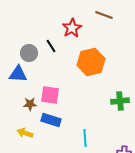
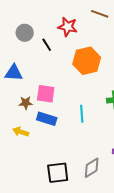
red star: (72, 28) -> (68, 27), turned -30
gray circle: (29, 53) -> (25, 33), moved
cyan line: (85, 138) -> (82, 114), moved

